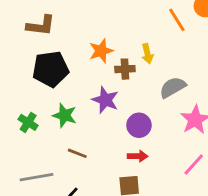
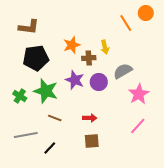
green star: (65, 115) -> (46, 91), size x1.4
purple circle: (139, 125) -> (99, 82), moved
red arrow: (138, 156) -> (90, 118), moved

